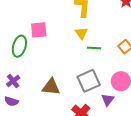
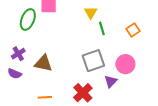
green line: (94, 48) -> (102, 28), turned 64
brown triangle: (51, 87) -> (43, 63), moved

